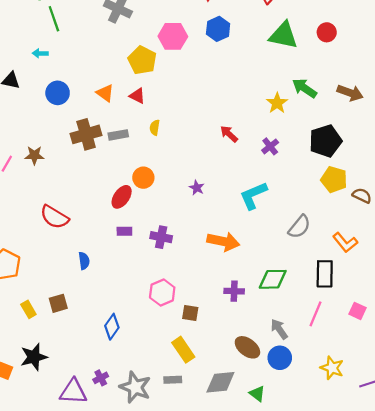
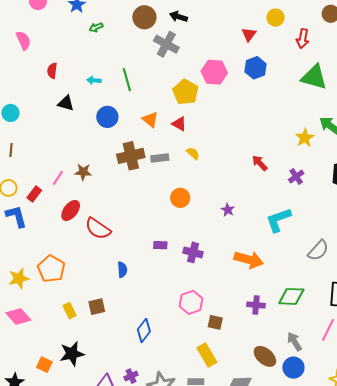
green line: (54, 19) -> (127, 80), moved
yellow semicircle: (155, 128) -> (193, 153), turned 120
red ellipse: (122, 197) -> (71, 210), moved

